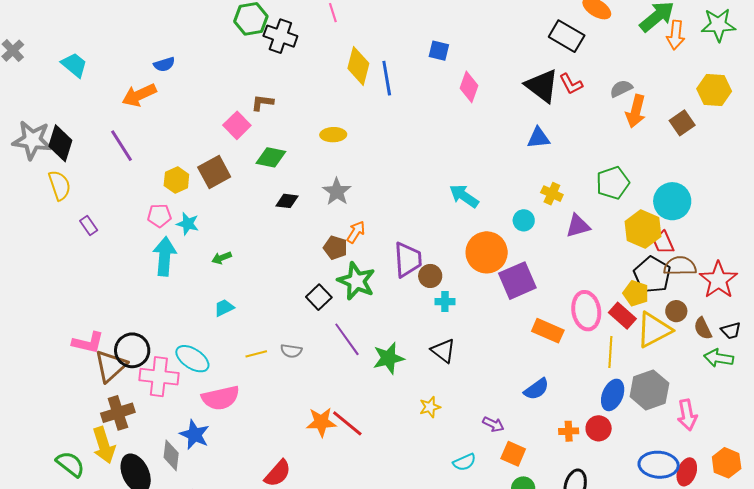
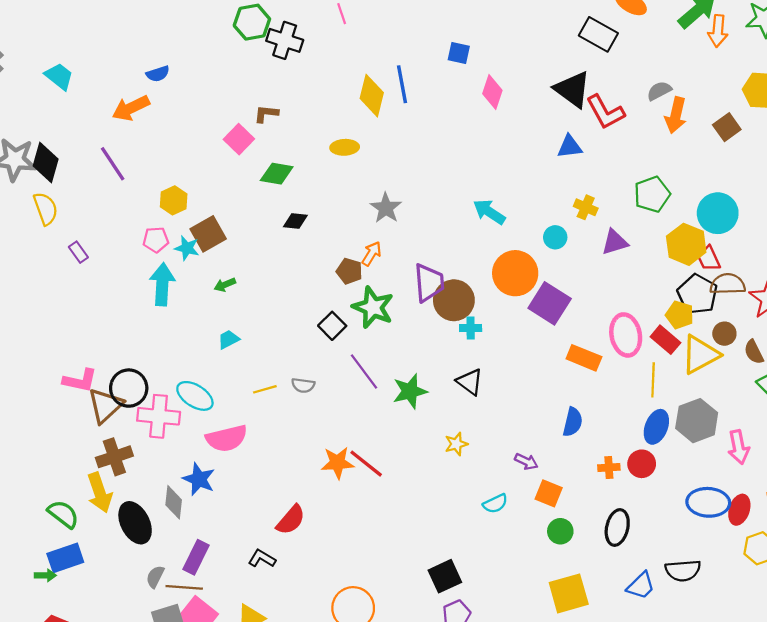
yellow diamond: (358, 66) -> (372, 96), moved
red L-shape: (571, 84) -> (605, 112), moved, size x1.5
brown square: (214, 172) -> (208, 234), moved
gray star: (337, 192) -> (386, 208), moved
brown circle: (430, 276) -> (454, 300), size x1.6
purple square: (517, 281) -> (550, 303), turned -33
blue semicircle: (536, 389) -> (573, 422), turned -40

